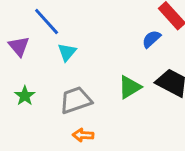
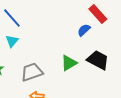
cyan triangle: (67, 52) -> (12, 41), moved

